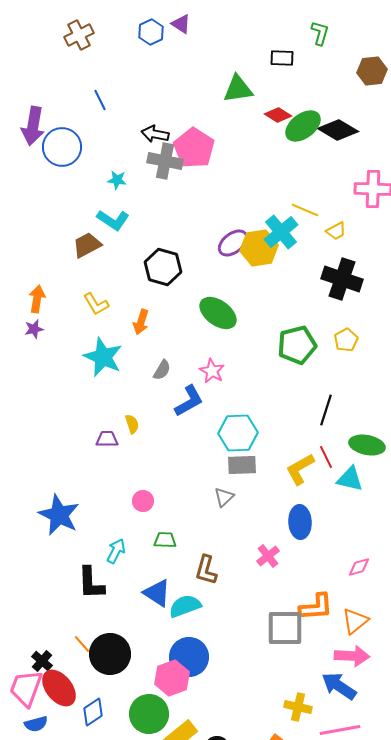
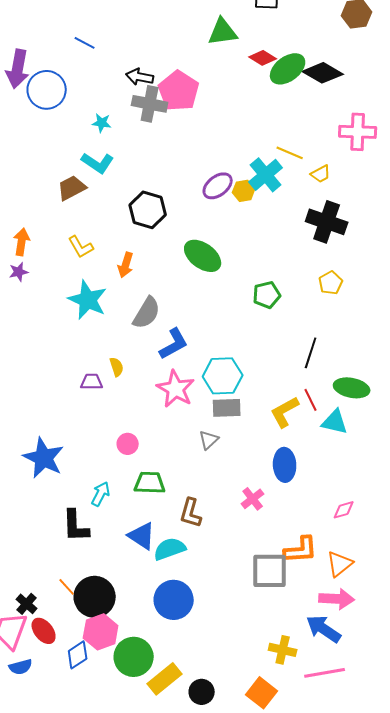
blue line: (100, 100) -> (85, 43), turned -35
yellow hexagon: (259, 248) -> (244, 191), size x0.6
green pentagon: (297, 345) -> (267, 295), moved, size x0.7
gray semicircle: (162, 370) -> (147, 313), size x1.6
pink star: (212, 371) -> (176, 389), moved, size x1.5
green trapezoid: (165, 540) -> (150, 483), size x1.4
pink hexagon: (172, 678) -> (101, 632), moved
red ellipse: (59, 688) -> (44, 631), size x0.7

